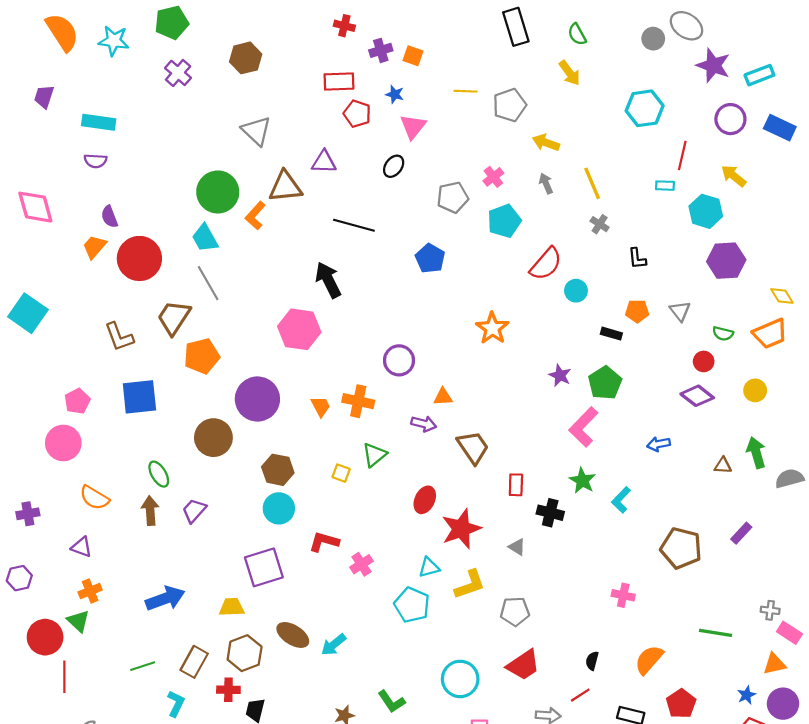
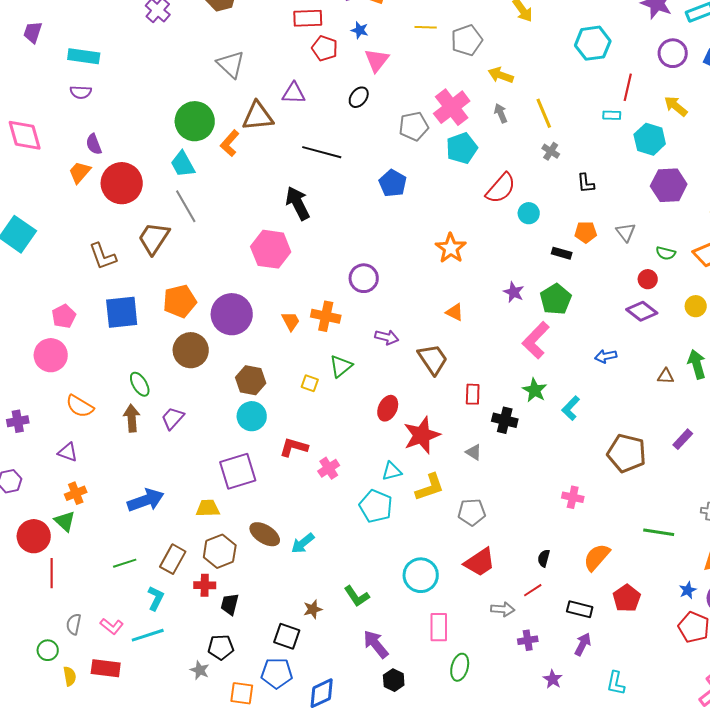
pink cross: (493, 177) -> (452, 107), size x1.8
orange pentagon: (202, 356) -> (180, 301), moved
orange triangle: (443, 397) -> (455, 312), moved, turned 30

